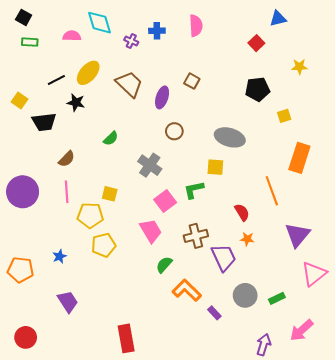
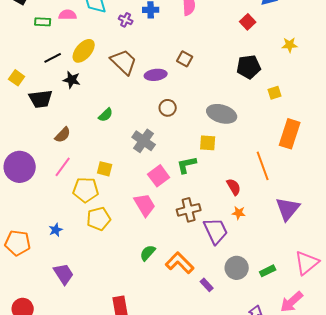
green rectangle: (30, 42) -> (43, 22), moved
purple ellipse: (162, 97) -> (156, 75), turned 65
pink line: (67, 192) -> (63, 167), turned 40
green semicircle: (164, 265) -> (148, 253), moved
pink triangle: (314, 274) -> (307, 263), moved

